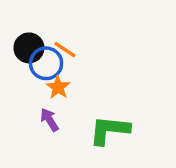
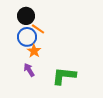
black circle: (29, 48) -> (26, 16), moved

